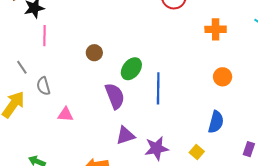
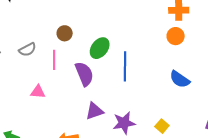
pink line: (44, 36) -> (54, 60), moved
orange circle: (223, 77) -> (176, 36), moved
gray semicircle: (43, 86) -> (27, 50), moved, turned -102
blue semicircle: (216, 122) -> (180, 79), moved, turned 110

